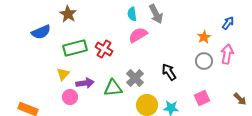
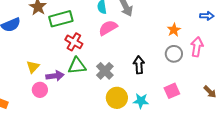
blue arrow: (228, 23) -> (207, 16), moved, turned 56
green rectangle: (75, 48) -> (61, 19), moved
black arrow: (169, 72) -> (139, 65), turned 30
green triangle: (113, 88) -> (77, 66), moved

